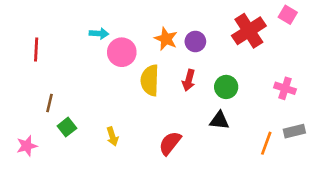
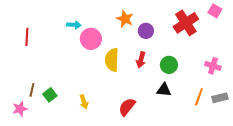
orange star: (166, 39) -> (125, 19), moved
brown line: (50, 103) -> (32, 90), moved
orange line: (266, 143) -> (199, 97), moved

